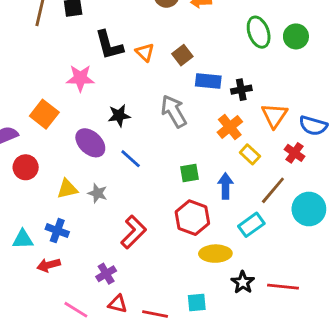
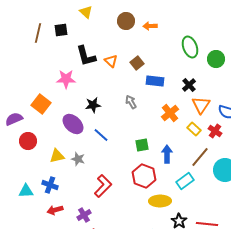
green circle: (296, 36) -> (216, 59), moved
black cross: (241, 90) -> (189, 85), moved, turned -32
gray arrow: (174, 111) -> (131, 102), size x0.6
yellow rectangle: (250, 154) -> (194, 129), moved
red arrow: (49, 265) -> (55, 210), moved

